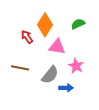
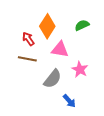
brown line: (20, 68) -> (27, 59), moved
blue arrow: (66, 88) -> (69, 101), moved, turned 48

